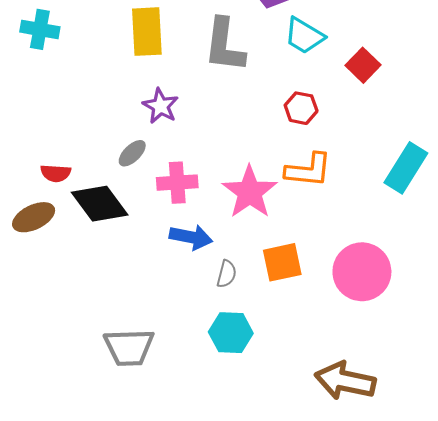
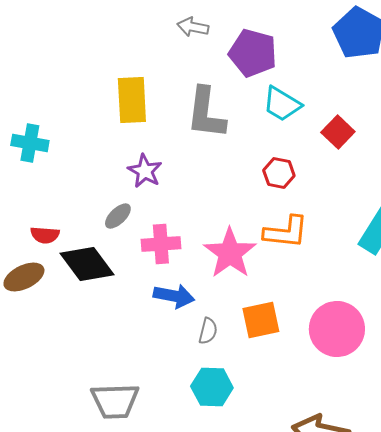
cyan cross: (40, 29) -> (30, 143), moved

